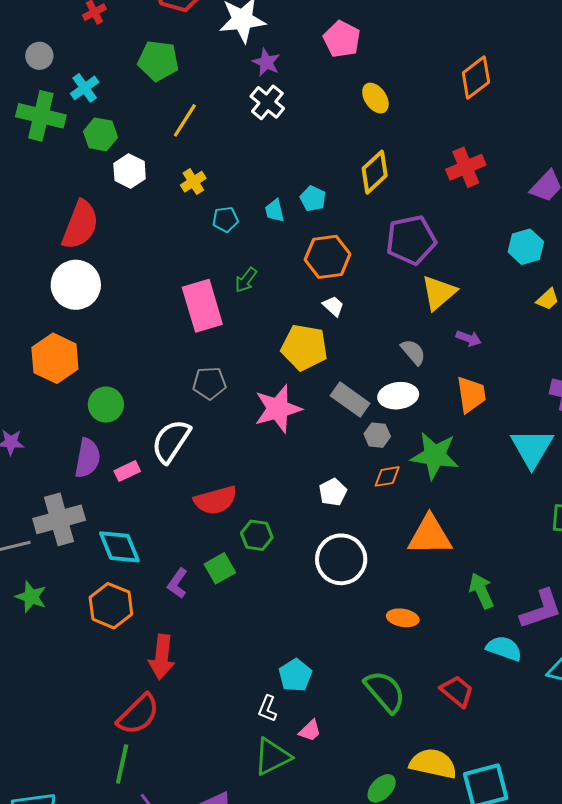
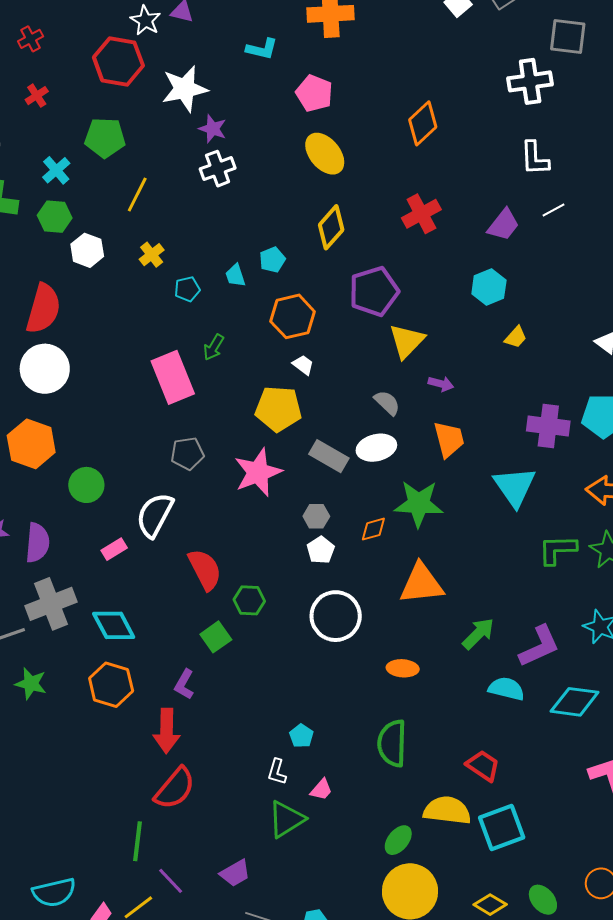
pink pentagon: (342, 39) -> (314, 93), moved
cyan cross: (85, 88) -> (56, 170), moved
yellow ellipse: (375, 98) -> (325, 154), size x1.4
white cross: (267, 102) -> (218, 169), turned 36
cyan pentagon: (313, 199) -> (272, 260), turned 30
gray hexagon: (377, 435) -> (316, 516), moved
purple semicircle: (88, 458) -> (37, 543), moved
red semicircle: (216, 500) -> (205, 570), turned -96
purple L-shape: (178, 583) -> (184, 684), moved
green arrow: (481, 591) -> (478, 634), turned 75
cyan pentagon: (295, 675) -> (301, 736), size x0.7
green semicircle: (385, 691) -> (392, 743), turned -132
red trapezoid: (457, 691) -> (483, 766), moved
red semicircle: (138, 714) -> (175, 788), moved

